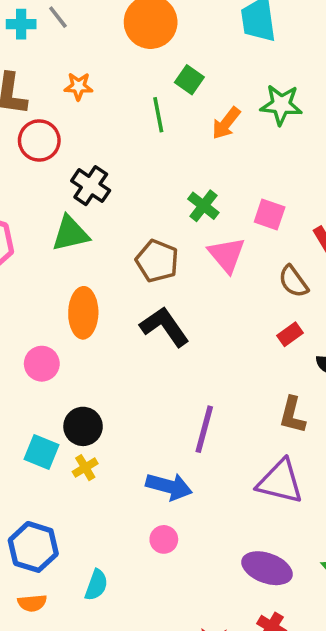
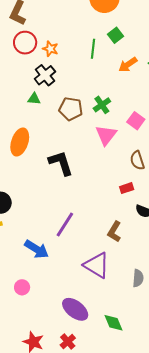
orange star: (78, 86) -> (50, 49), moved
green triangle: (70, 233) -> (34, 99), moved, size x0.6
brown pentagon: (157, 261) -> (71, 109), moved, turned -30
pink circle: (164, 539) -> (22, 287), moved

